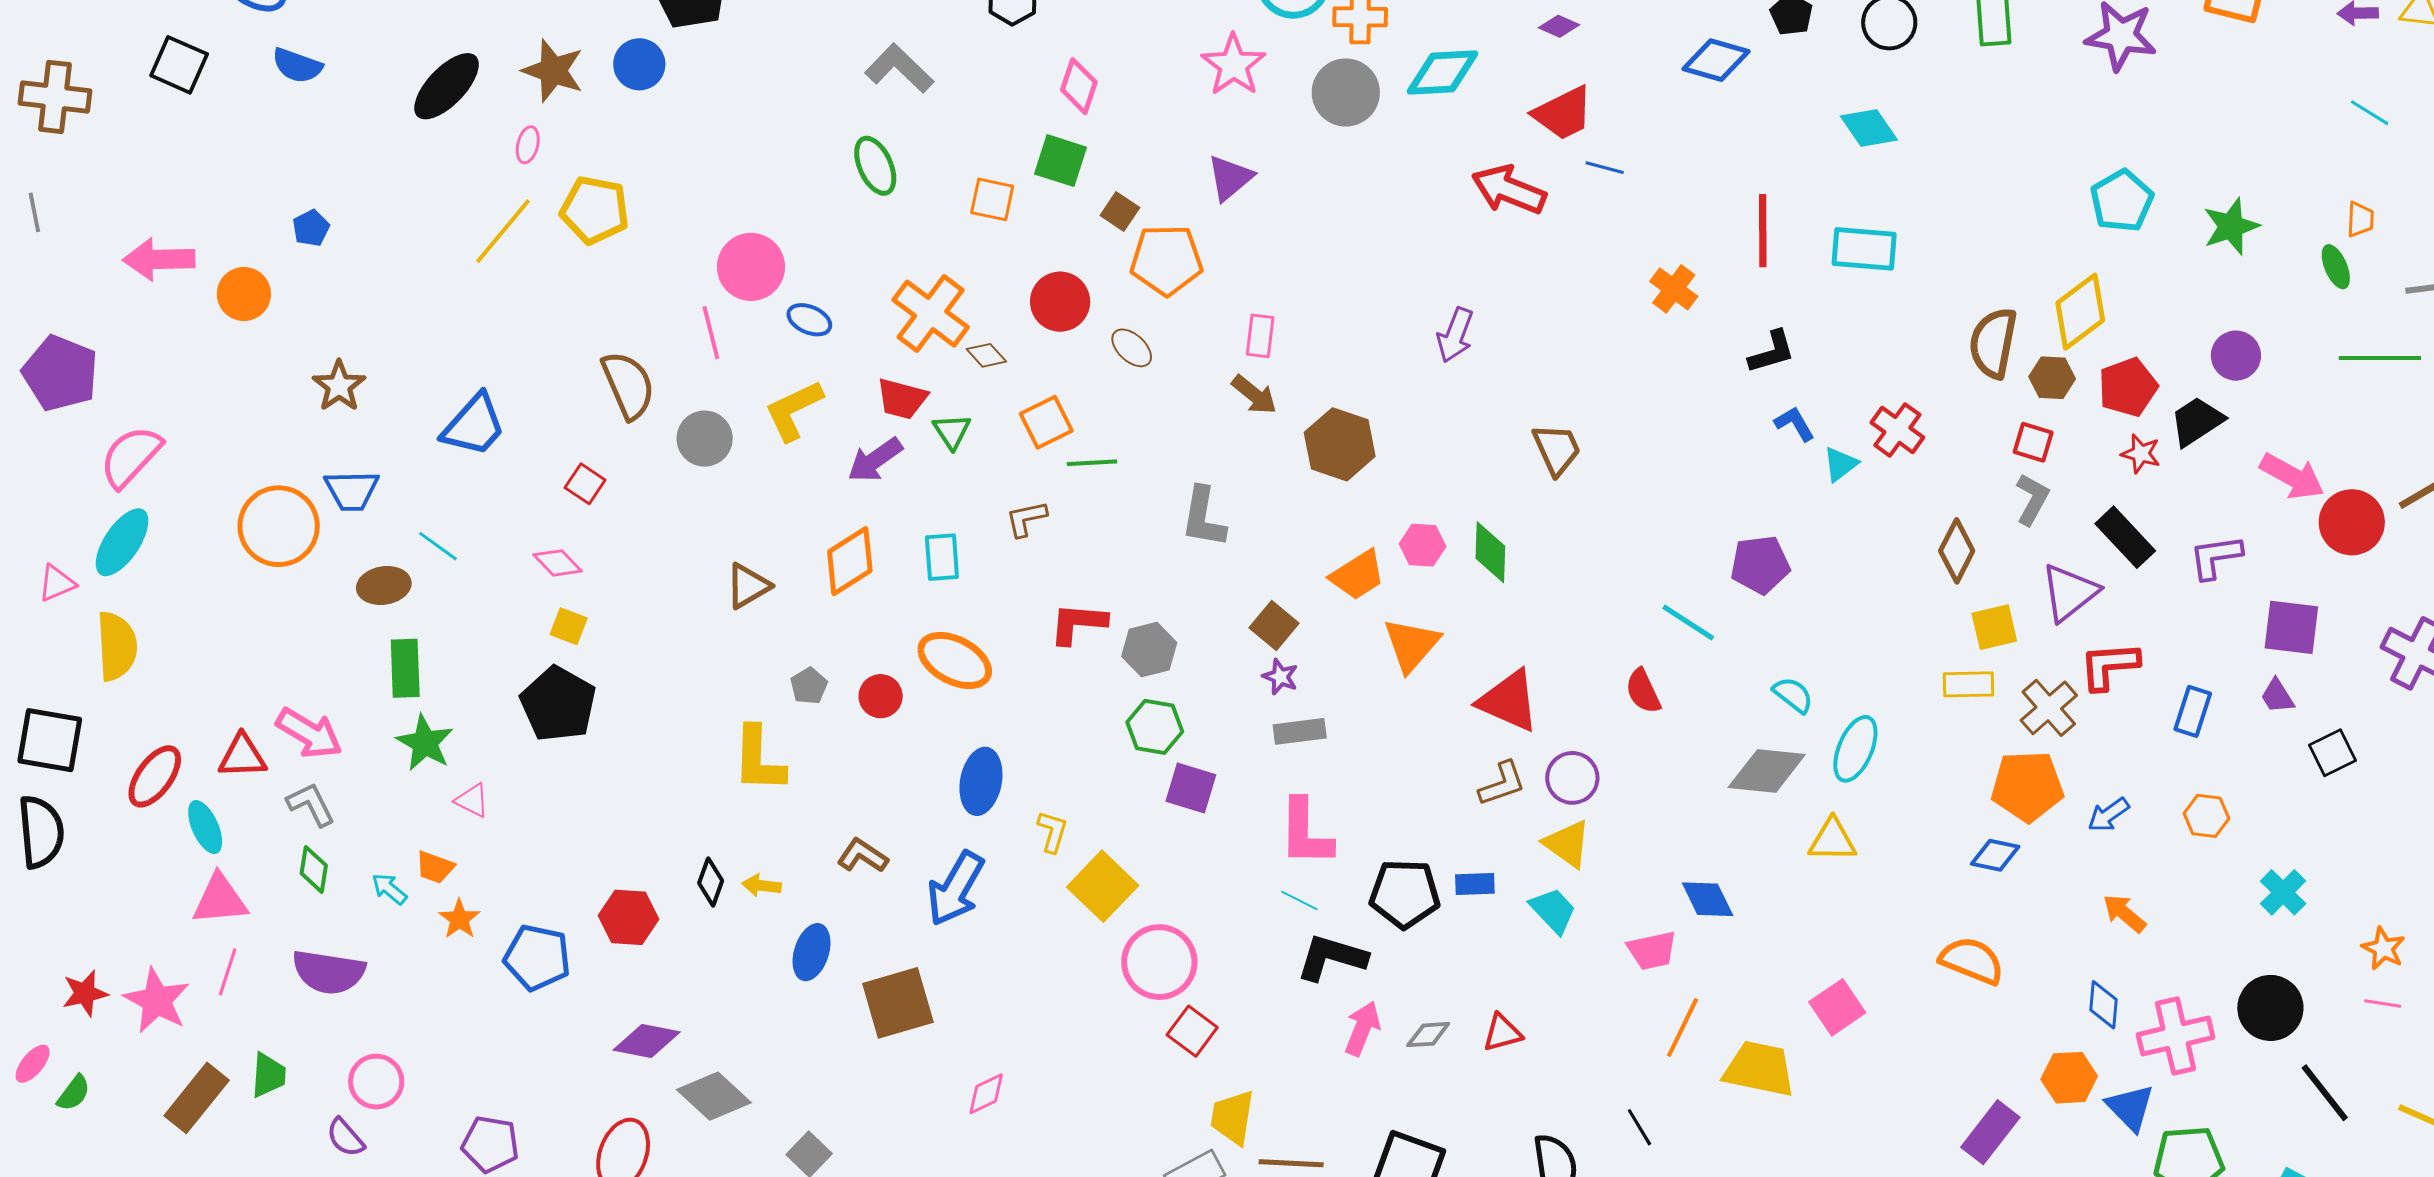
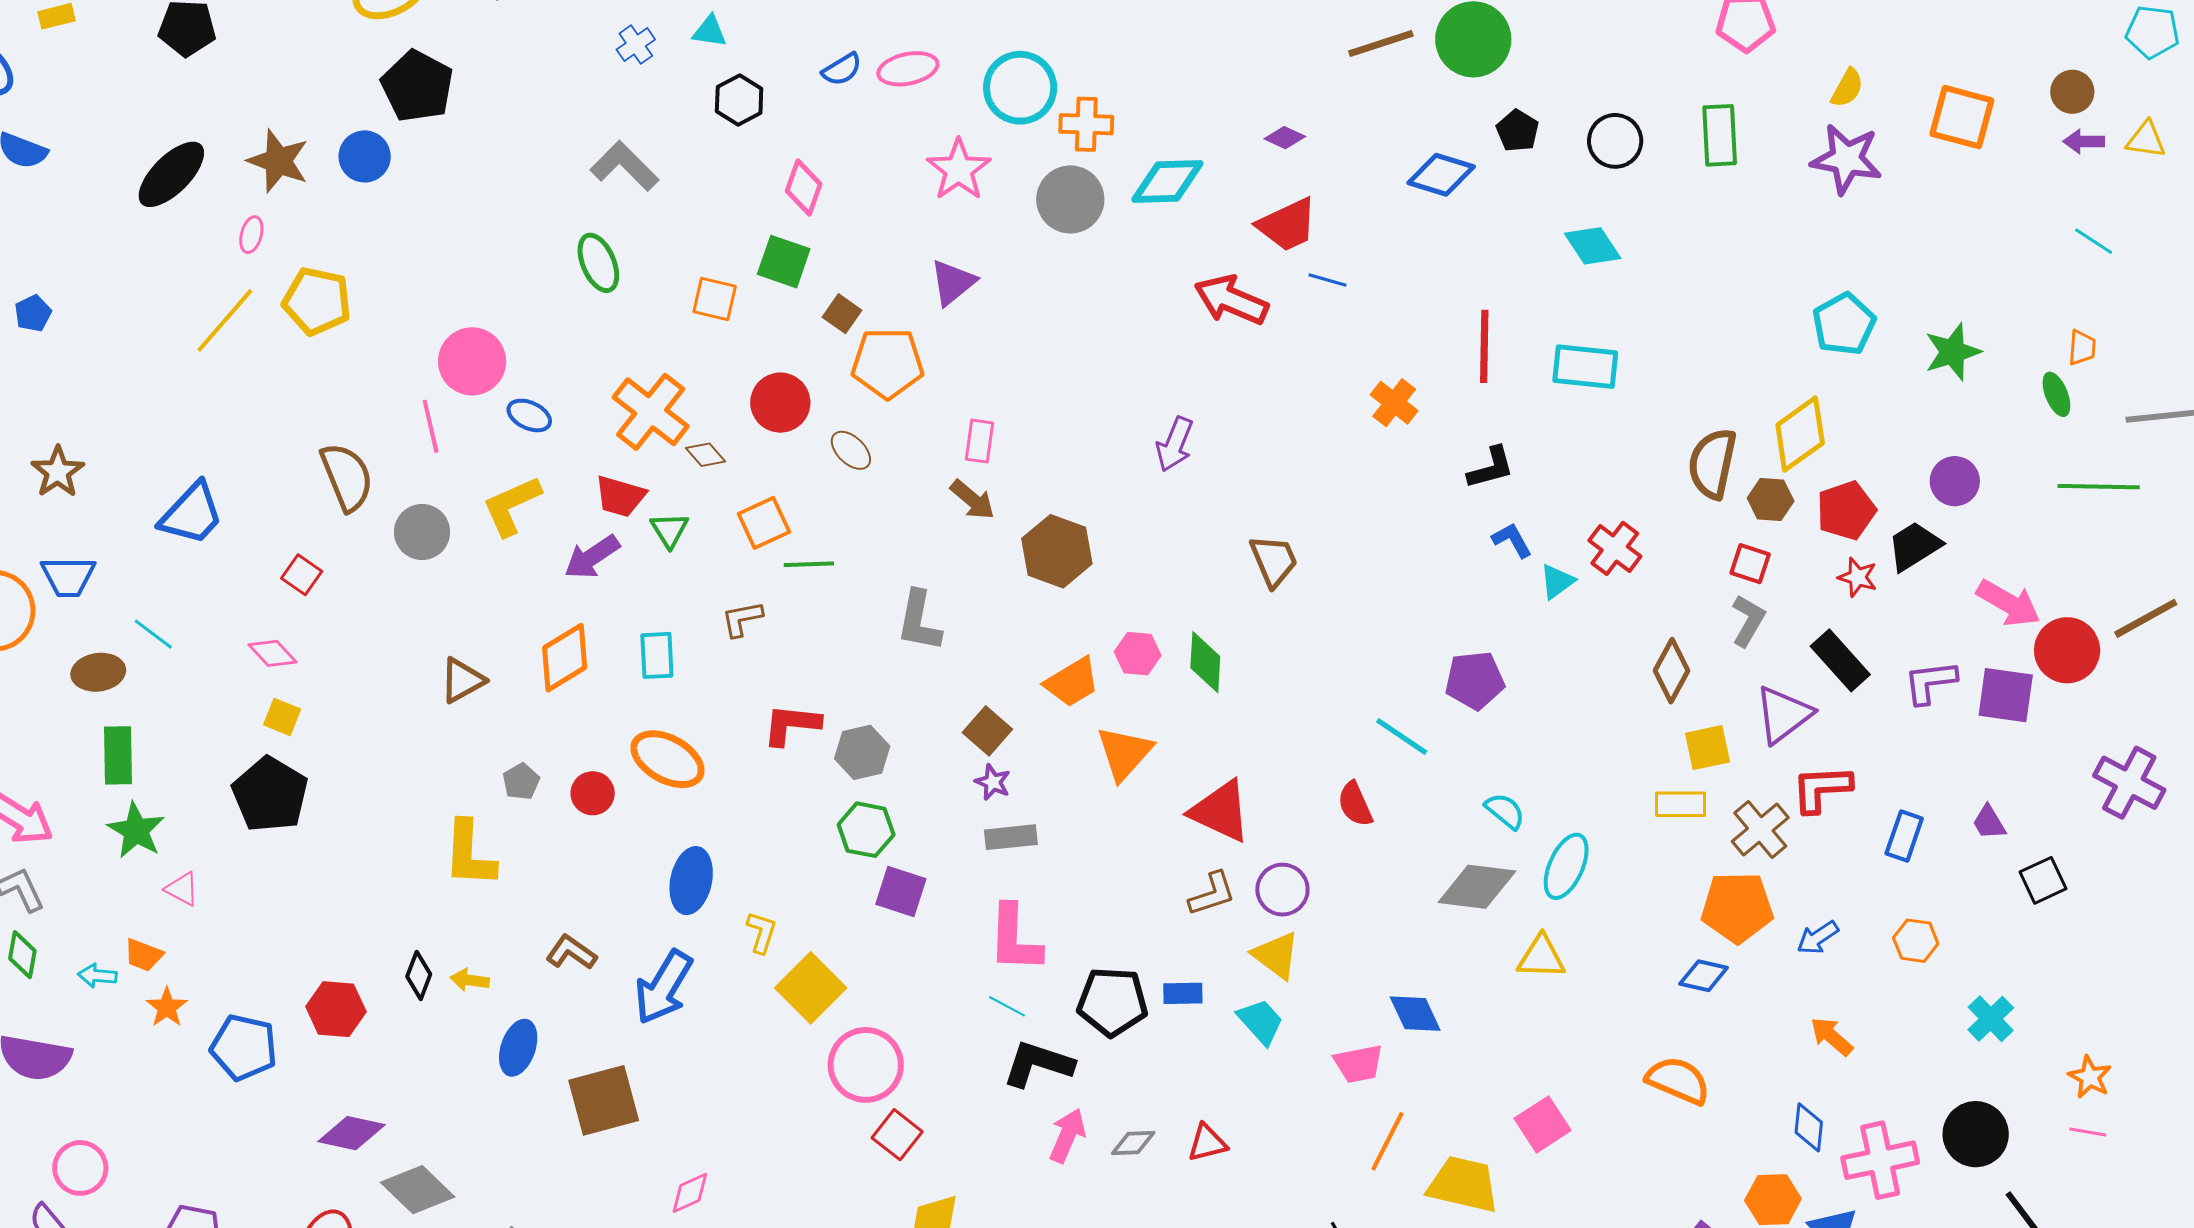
purple square: (2291, 627) -> (2006, 695), moved
cyan arrow: (389, 889) -> (97, 976), turned -36

